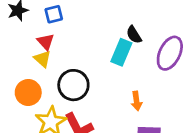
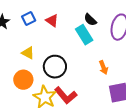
red triangle: (46, 42) -> (52, 21), moved
cyan rectangle: (121, 52) -> (84, 35), turned -42

